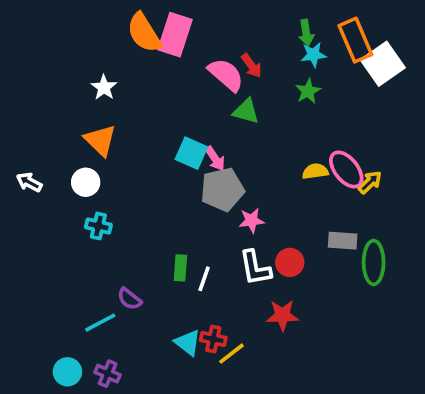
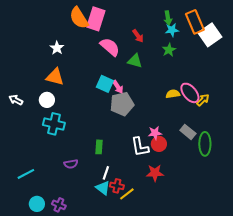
pink semicircle: (226, 75) -> (110, 47), moved
orange triangle: (100, 140) -> (55, 77), turned -30
pink star: (251, 221) -> (155, 133), moved
cyan cross: (98, 226) -> (54, 124), size x1.5
gray rectangle: (343, 241) -> (188, 132), turned 35
white line: (204, 279) -> (106, 173), moved
purple semicircle: (129, 299) -> (71, 164), turned -48
cyan line: (100, 323) -> (26, 174), moved

